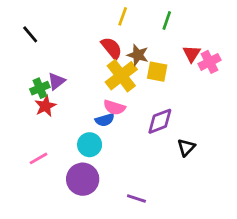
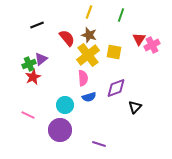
black line: (30, 34) -> (37, 25), moved, turned -72
red semicircle: (112, 48) -> (67, 38), moved
brown star: (138, 55) -> (89, 35), moved
pink semicircle: (114, 107) -> (83, 78), turned -112
blue semicircle: (105, 120) -> (89, 97), moved
pink line: (38, 158) -> (28, 115), turned 56

